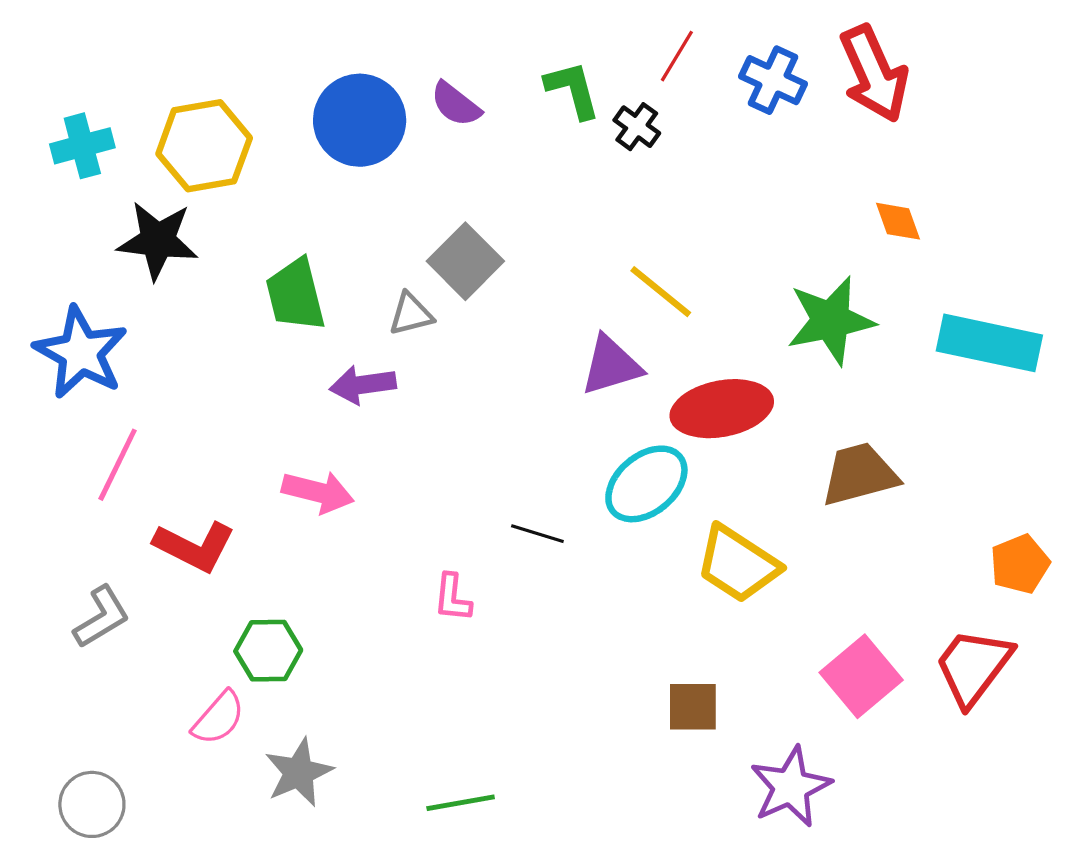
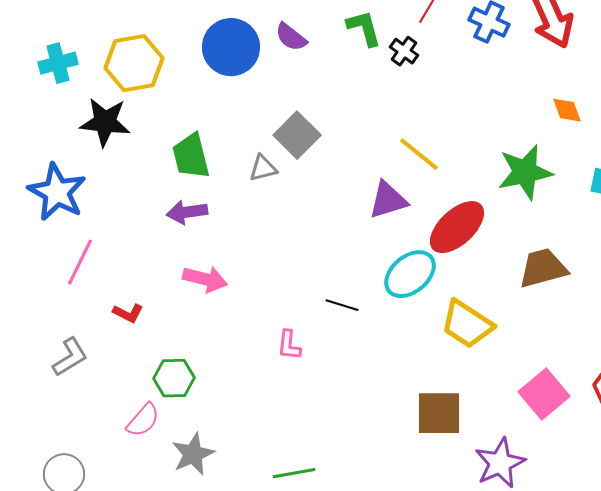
purple arrow: (363, 385) -> (187, 212), moved
red ellipse: (722, 409) -> (457, 227), turned -32
red L-shape: (195, 546) -> (128, 313), size x0.6
brown square: (693, 707) -> (439, 413), size x1.4

